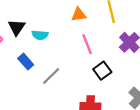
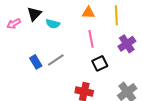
blue rectangle: (26, 62) -> (36, 62), moved

